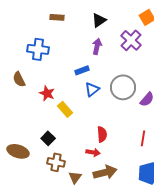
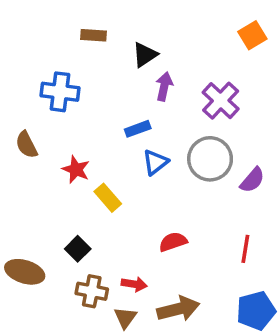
black triangle: (99, 20) -> (145, 55), moved
purple cross: (131, 40) -> (221, 101), moved
red semicircle: (102, 134) -> (173, 242), turned -105
red arrow: (93, 152) -> (134, 284), moved

